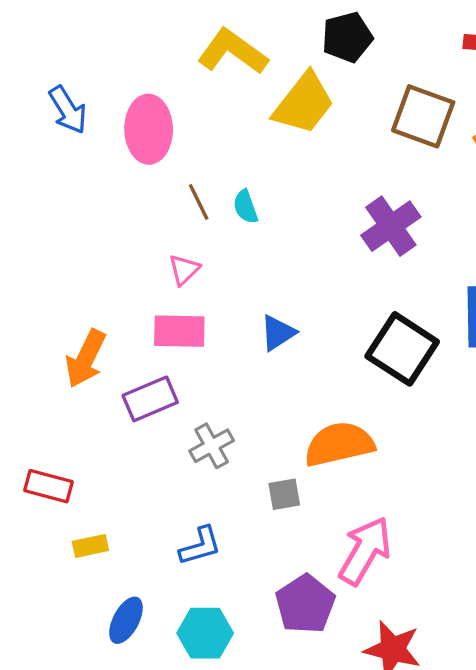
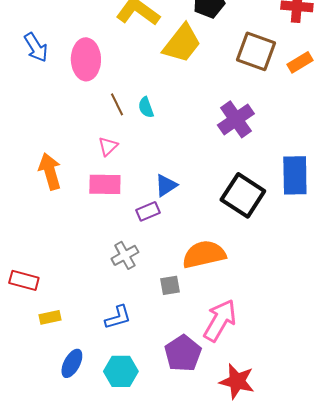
orange arrow: (86, 359) -> (50, 171), moved, turned 138
purple rectangle: (150, 399) -> (148, 211), moved, size x0.7

